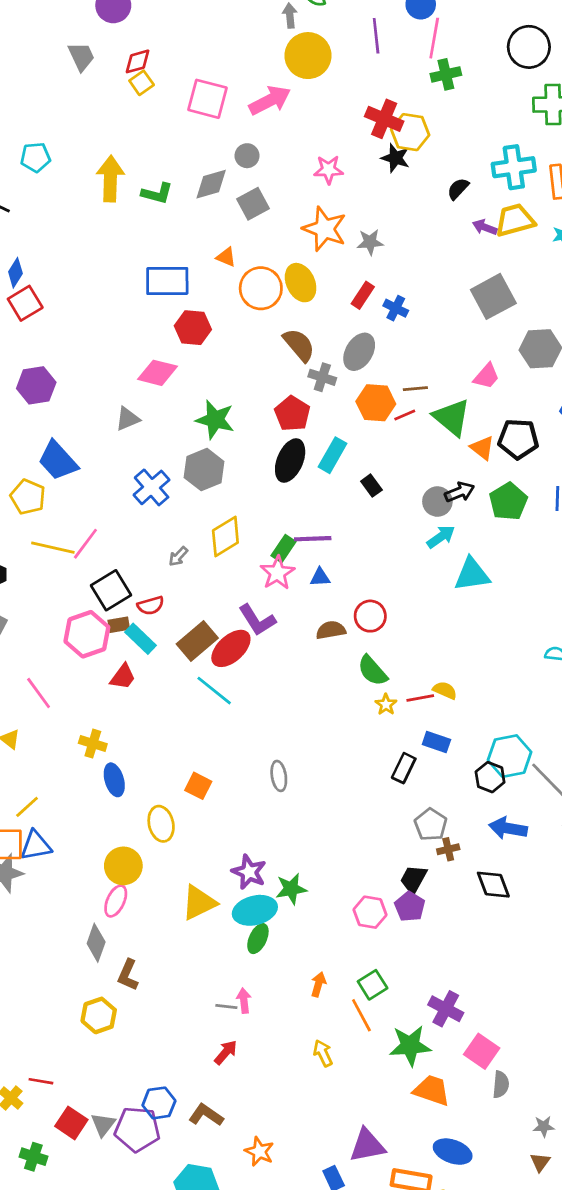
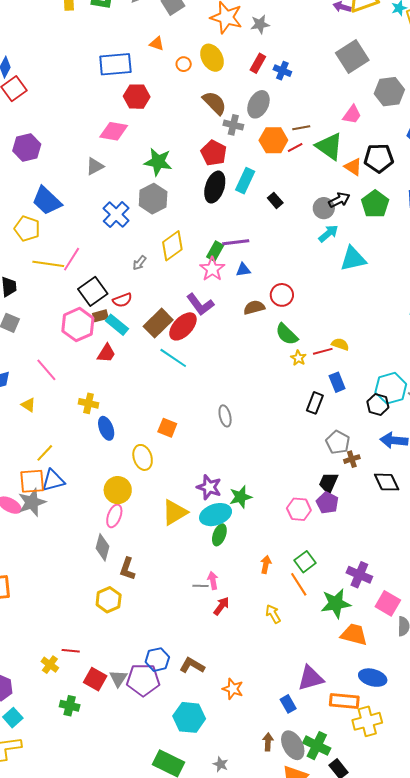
orange circle: (261, 288) -> (184, 64), size x0.5
blue rectangle: (436, 742) -> (337, 382), turned 54
red arrow: (226, 1052) -> (221, 606), moved

